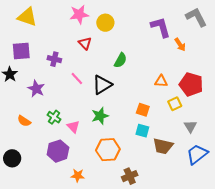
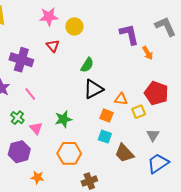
purple cross: (54, 59) -> (21, 60), size x1.6
pink line: (77, 78) -> (30, 94), moved
orange triangle: (161, 81) -> (121, 99), moved
black triangle: (102, 85) -> (93, 89), moved
brown trapezoid: (163, 146) -> (124, 153), turned 30

